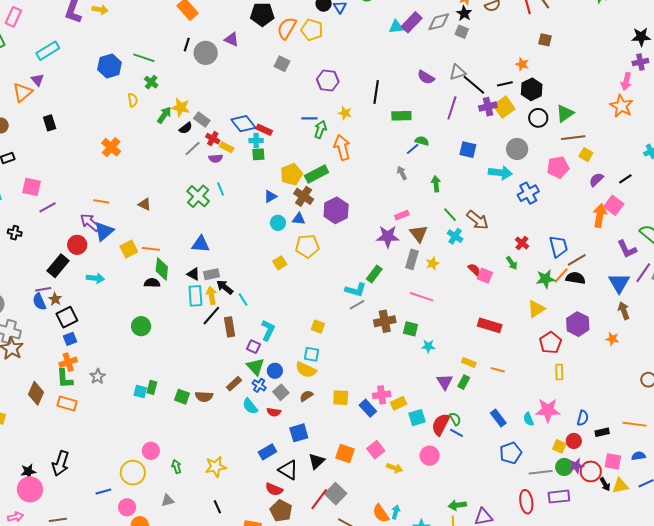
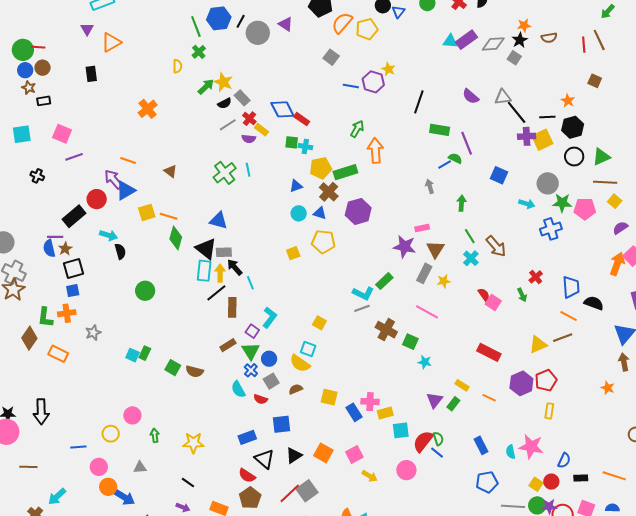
yellow pentagon: (312, 30) -> (367, 29), turned 30
green line: (144, 58) -> (196, 26), turned 40
blue hexagon: (109, 66) -> (219, 18), moved
orange triangle: (23, 92) -> (111, 42), moved
purple line: (452, 108) -> (467, 143), moved, turned -50
yellow star: (345, 113) -> (388, 69), moved
blue line: (309, 118) -> (351, 86), moved
cyan cross: (256, 141) -> (305, 147), moved
cyan arrow: (500, 173) -> (527, 204), size x0.7
brown line: (577, 260) -> (563, 338), moved
black triangle: (193, 274) -> (206, 249), size x1.6
orange line: (561, 275) -> (569, 316), turned 66
black semicircle: (575, 278) -> (594, 303), moved
green star: (545, 279) -> (562, 203), moved
black semicircle: (152, 283) -> (120, 251), moved, turned 63
brown cross: (385, 321) -> (386, 330), turned 30
purple hexagon: (578, 324) -> (521, 383), moved
green L-shape: (65, 379) -> (45, 317), moved
brown rectangle: (234, 384) -> (228, 345), moved
black arrow: (61, 463) -> (41, 412), turned -30
yellow circle: (133, 473) -> (111, 434), size x0.7
black line: (217, 507) -> (188, 483), turned -40

